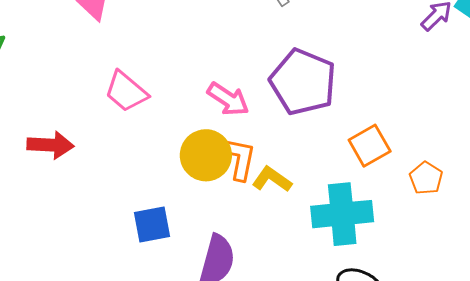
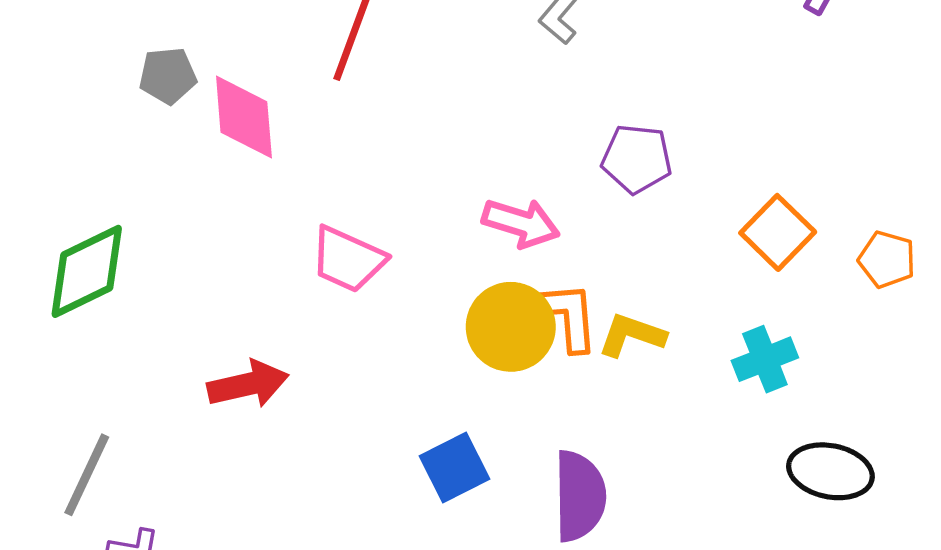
purple pentagon: (303, 82) -> (637, 159), size x0.6
cyan cross: (342, 214) -> (765, 359), size x0.6

